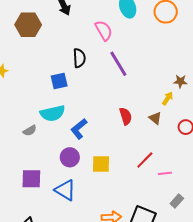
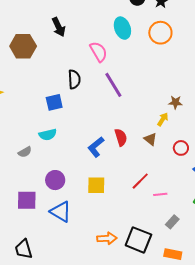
cyan semicircle: (53, 113) -> (48, 135), size x0.7
blue L-shape: (79, 129) -> (96, 147), moved
purple circle: (70, 157) -> (55, 180), moved

